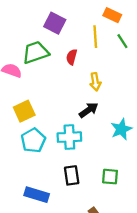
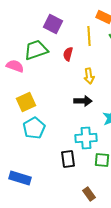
black arrow: (89, 110) -> (83, 101), turned 36
cyan cross: (69, 137) -> (86, 138), moved
blue rectangle: (37, 195) -> (20, 178), moved

